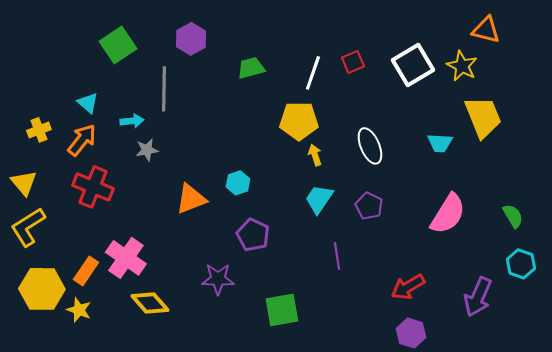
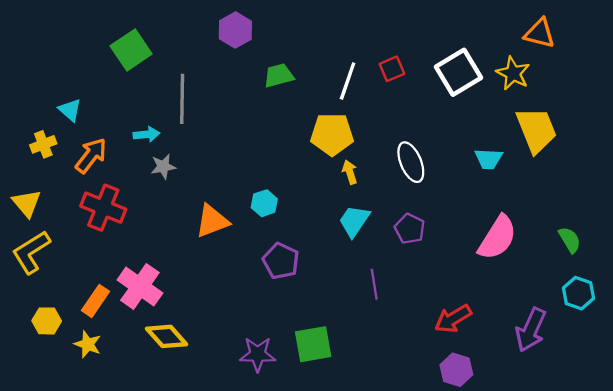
purple hexagon: (191, 39) -> (235, 30), moved
cyan triangle: (88, 103) -> (70, 110), moved
purple star: (218, 279) -> (258, 354), moved
yellow hexagon: (42, 289) -> (47, 321), size x0.6

